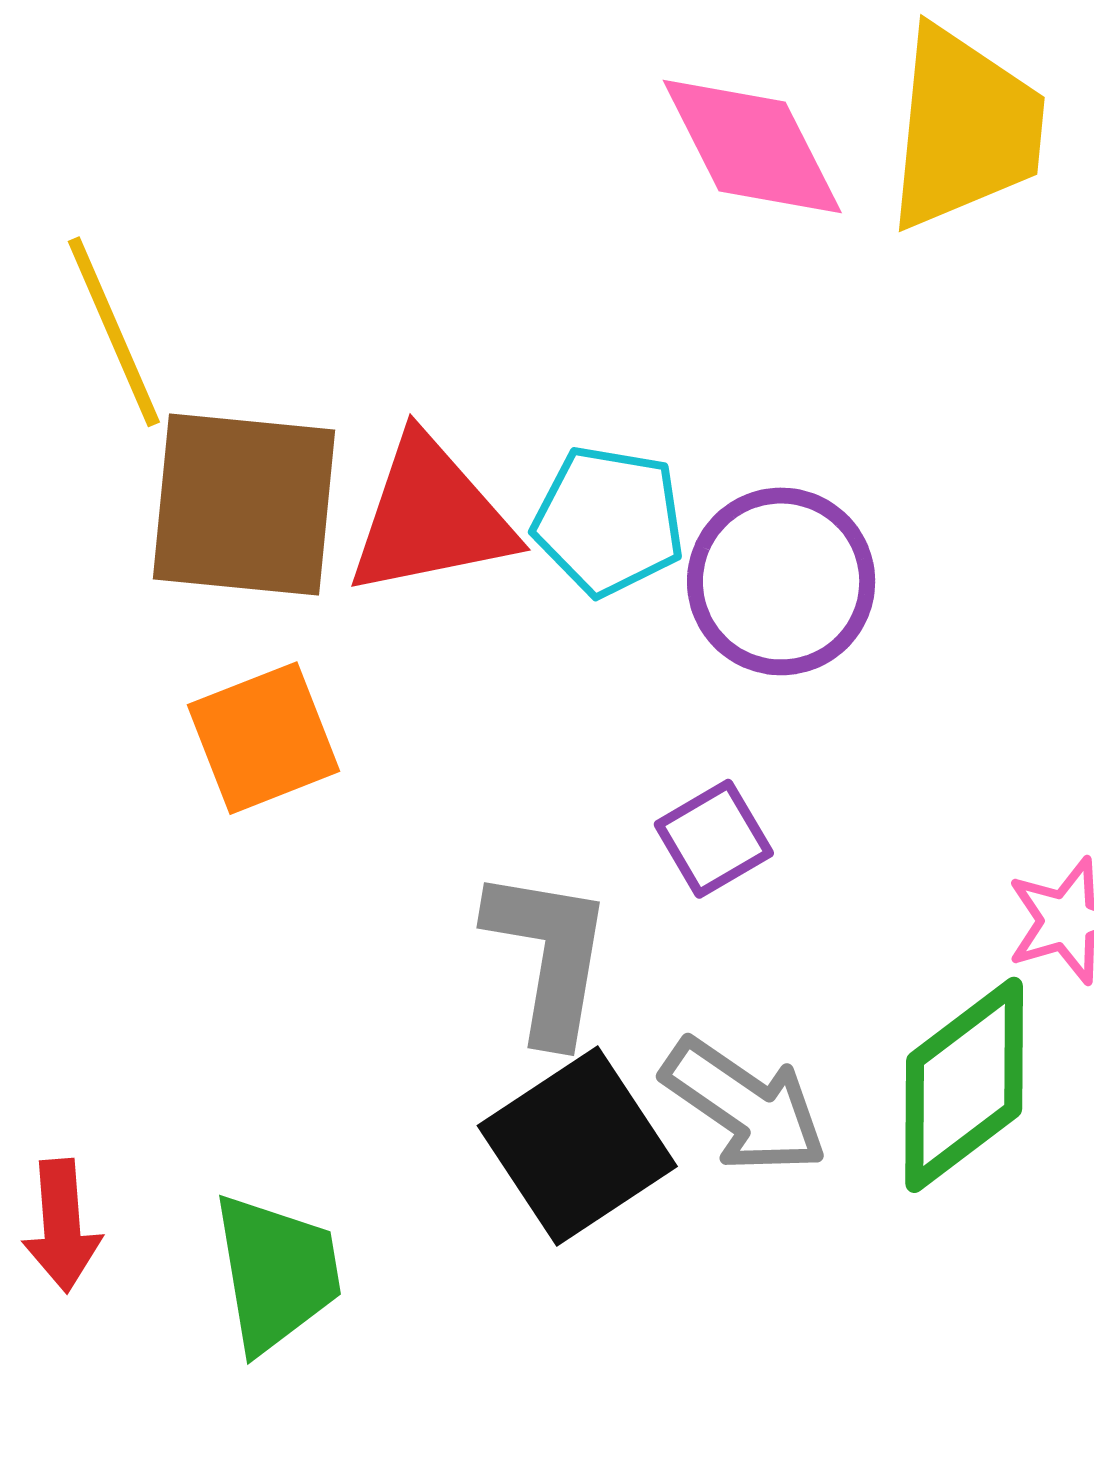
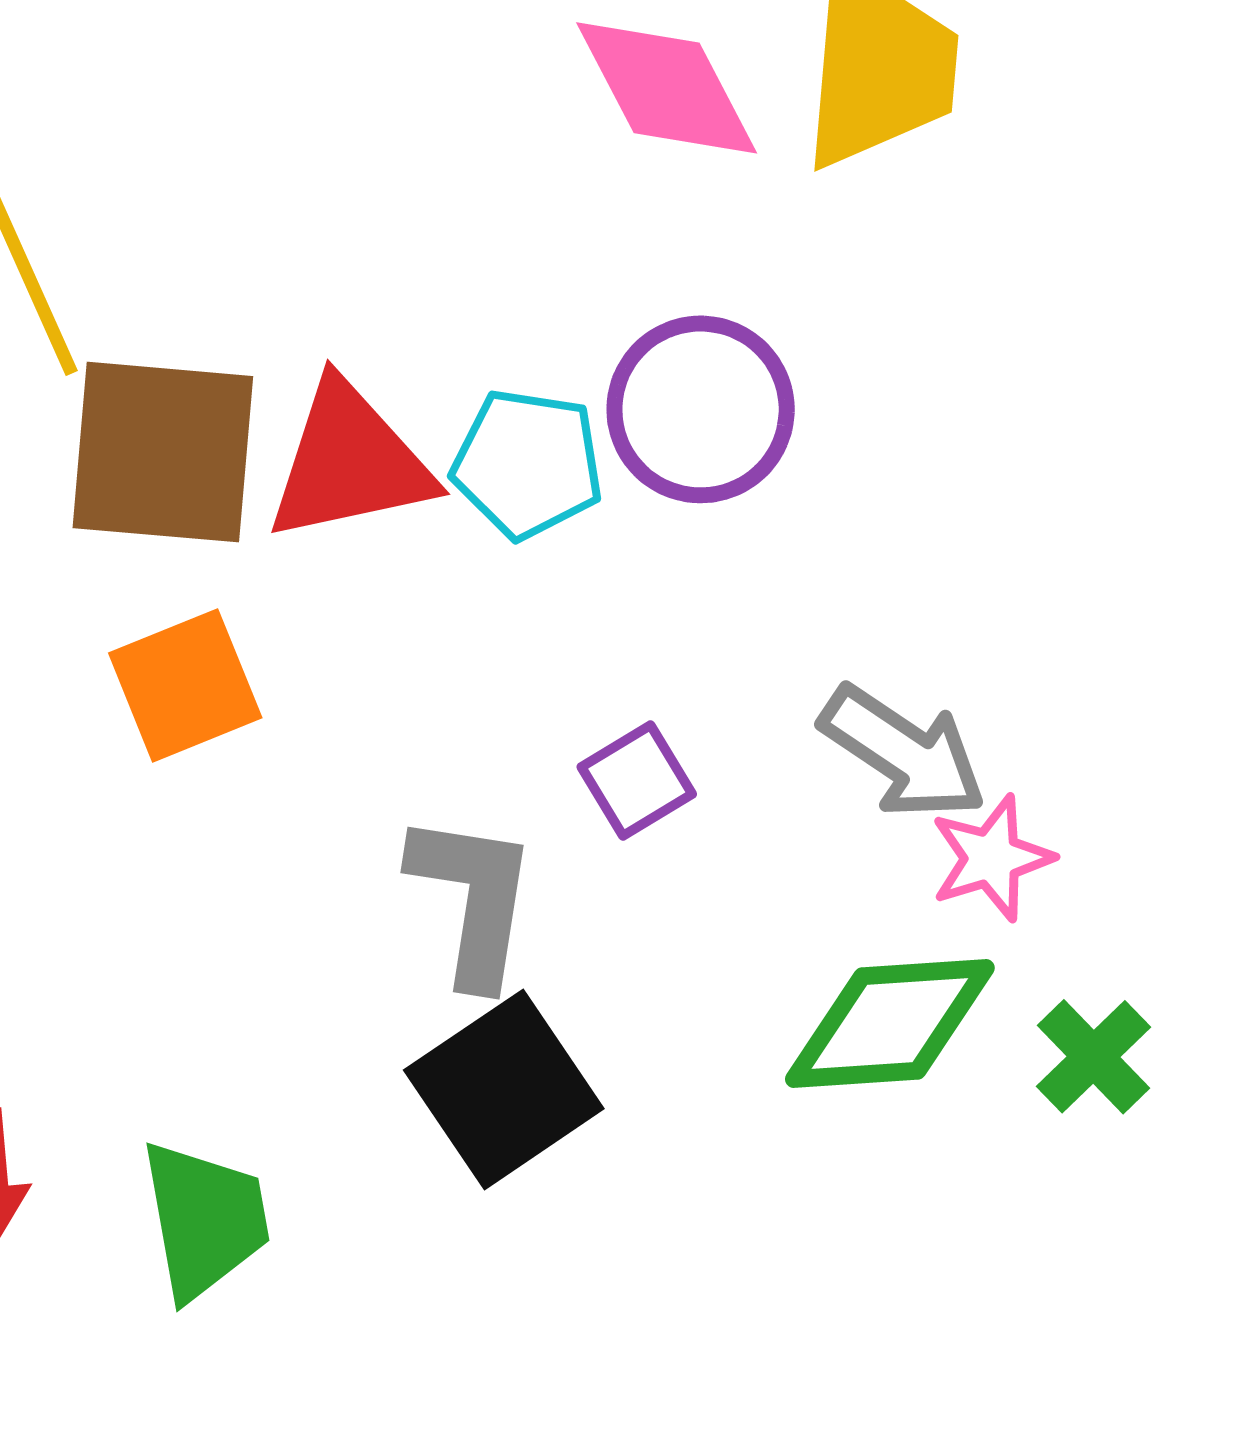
purple circle: (781, 581) -> (701, 409), moved
green diamond: (964, 1085) -> (890, 1024), turned 34
gray arrow: (744, 1106) -> (903, 753), moved

